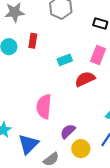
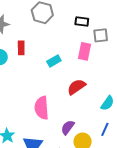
red semicircle: (85, 79) -> (76, 87), moved

